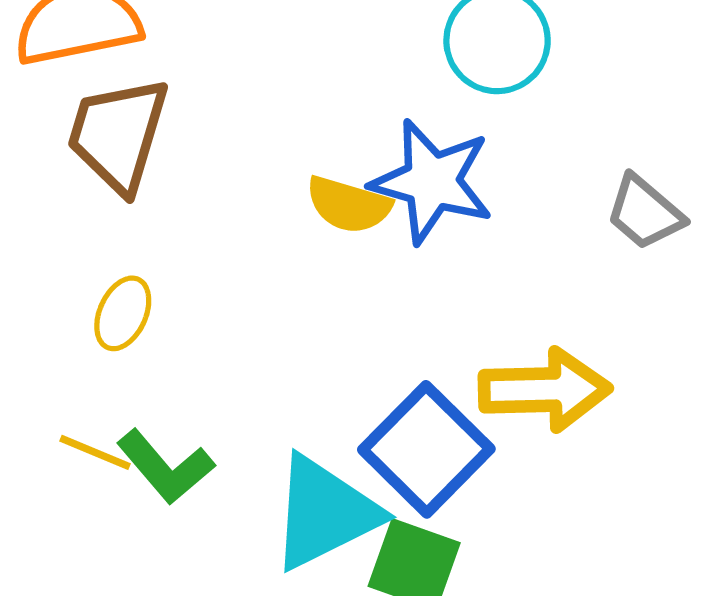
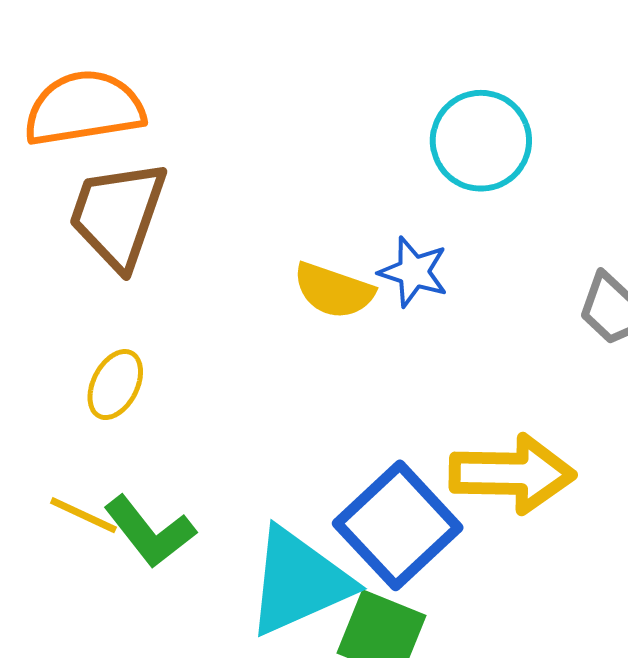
blue star: (432, 182) -> (414, 272), size x0.6

